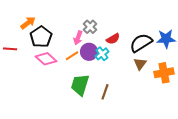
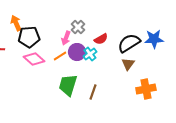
orange arrow: (28, 23) -> (16, 23), turned -77
black pentagon: (41, 37) -> (29, 37), turned 30
orange cross: (164, 73) -> (146, 89), moved

